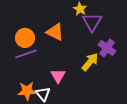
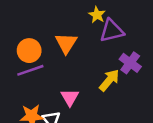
purple triangle: (92, 22) -> (112, 31), turned 45
orange triangle: (55, 32) -> (66, 43), turned 36

